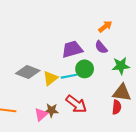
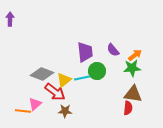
orange arrow: (105, 26) -> (135, 55), moved
purple trapezoid: (72, 49) -> (85, 52), turned 100
red arrow: (76, 104) -> (55, 92), moved
pink triangle: (41, 114) -> (35, 104), moved

